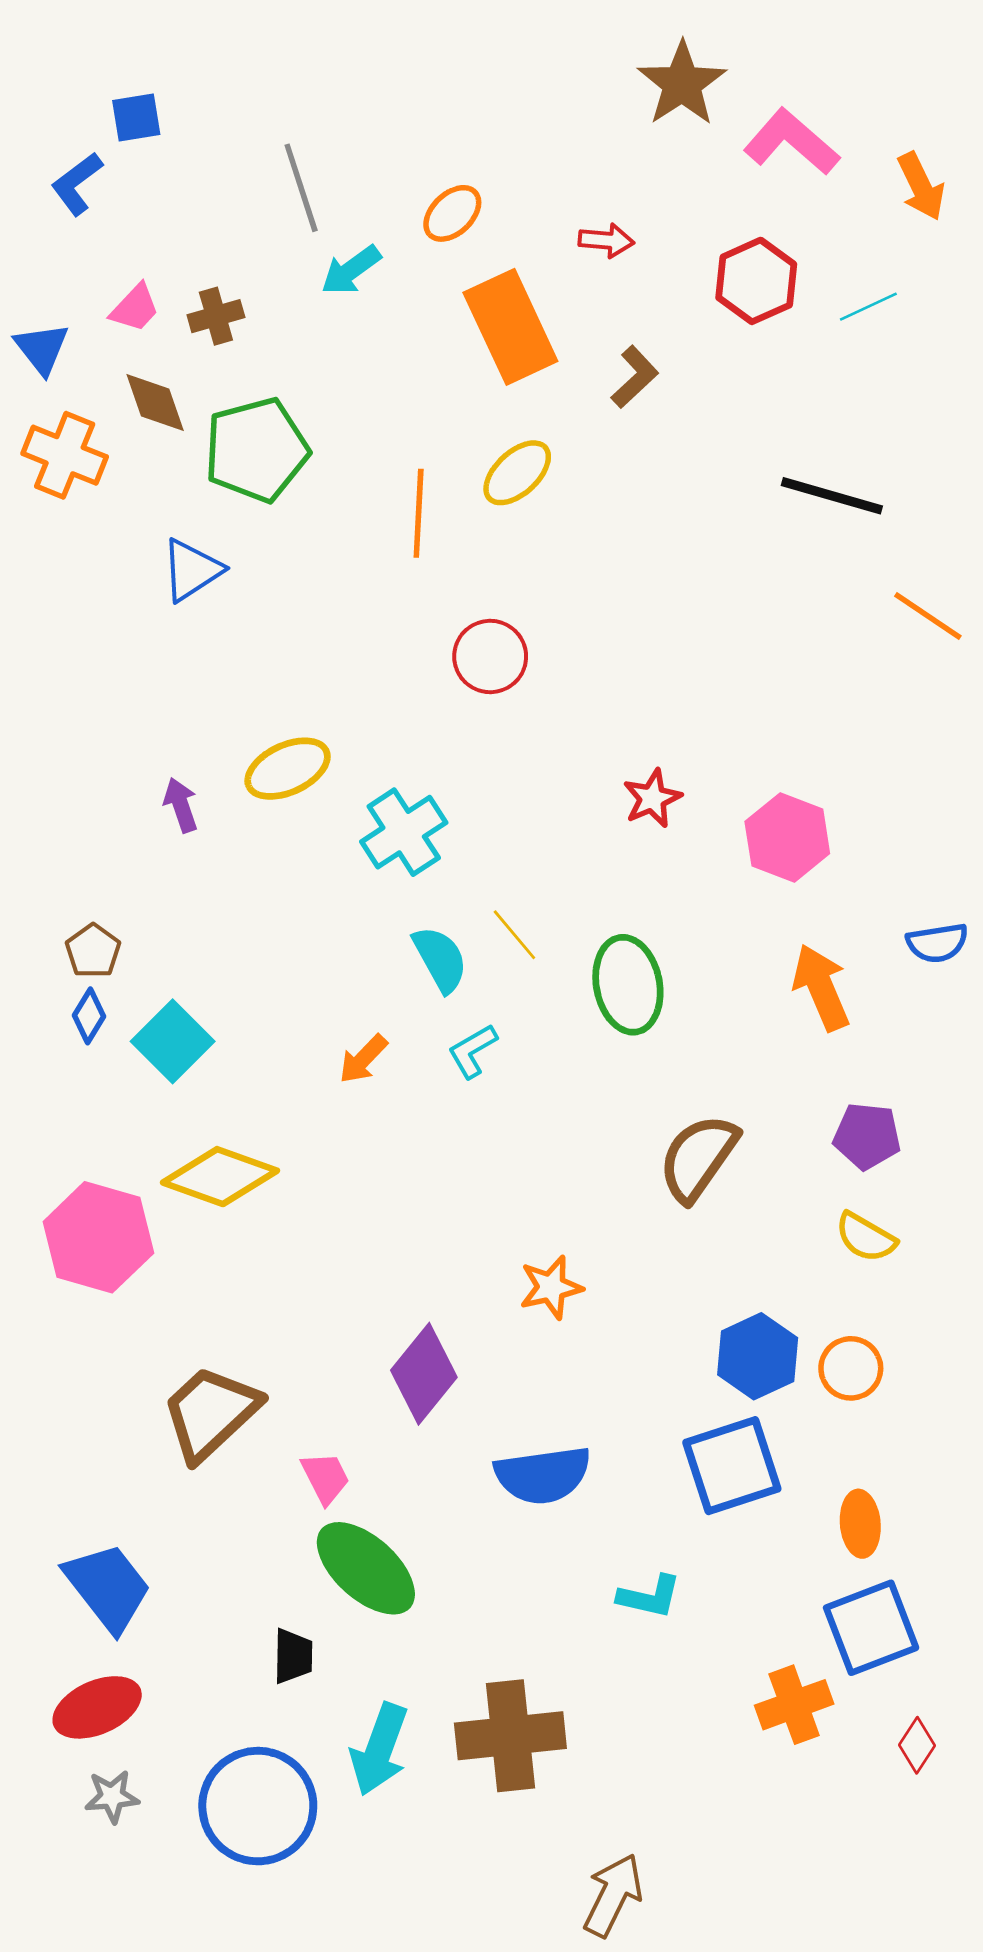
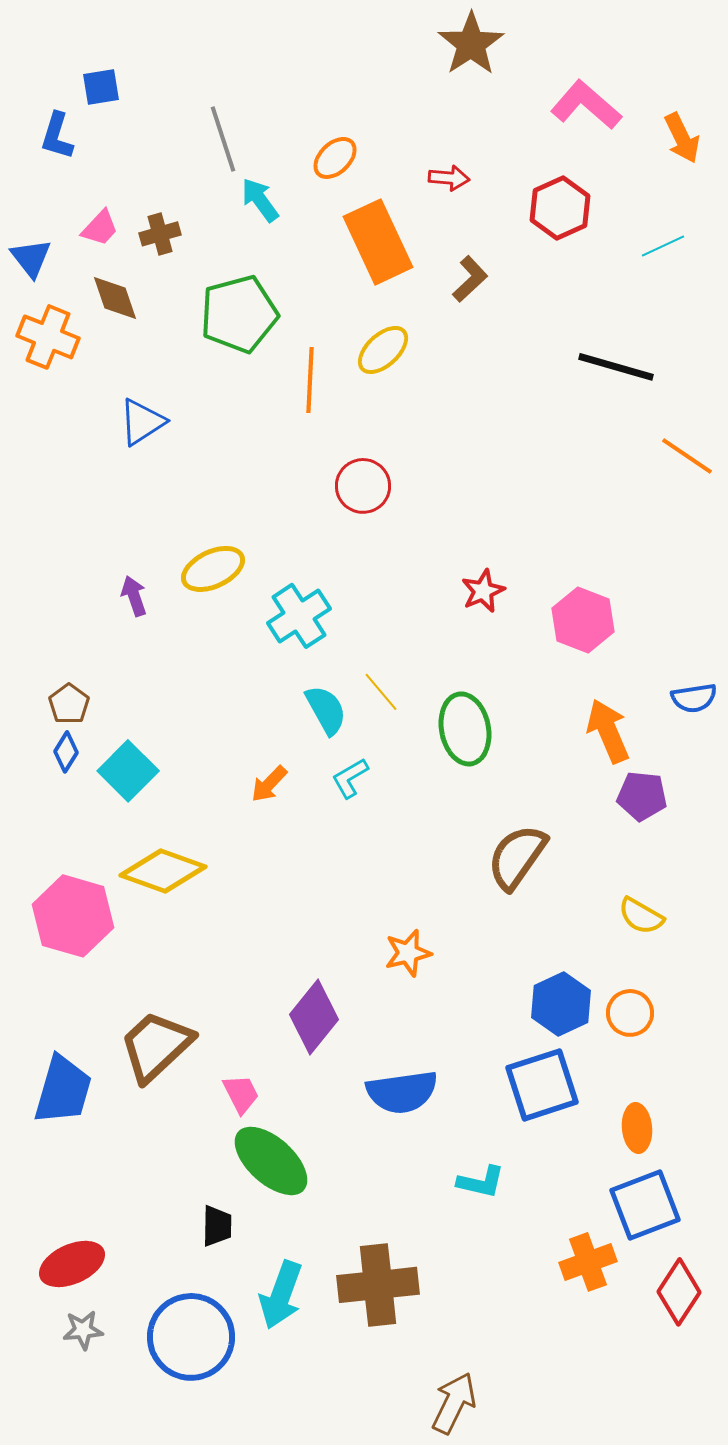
brown star: (682, 84) -> (471, 44), moved
blue L-shape: (77, 184) -> (57, 136), turned -36
cyan arrow: (351, 270) -> (260, 200), turned 90
cyan line: (868, 307) -> (663, 246), moved
green pentagon: (256, 450) -> (239, 314), moved
purple pentagon: (867, 1136) -> (642, 796), moved
blue trapezoid: (108, 1587) -> (63, 1090), moved, turned 54
red diamond: (917, 1745) -> (679, 1292), size x1.6

